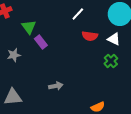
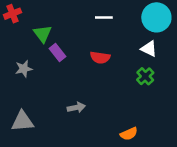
white line: (78, 14) -> (104, 17), turned 48
red semicircle: (90, 36) -> (100, 57), moved

